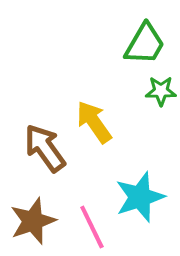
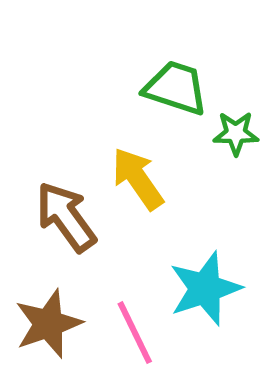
green trapezoid: (145, 44) -> (176, 88), moved, turned -102

